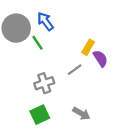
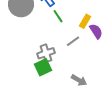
green line: (38, 43) -> (58, 16), moved
green square: (40, 115) -> (43, 67), moved

